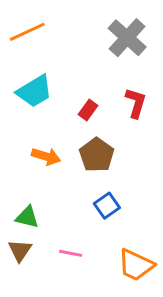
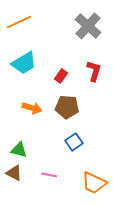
brown pentagon: (97, 155) -> (67, 107), turned -30
brown triangle: (20, 250) -> (14, 173), turned -36

